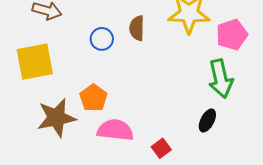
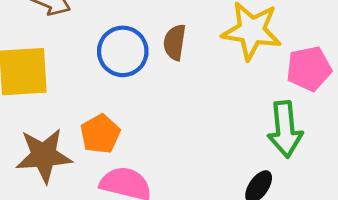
blue circle: (102, 39) -> (123, 51), size x1.5

